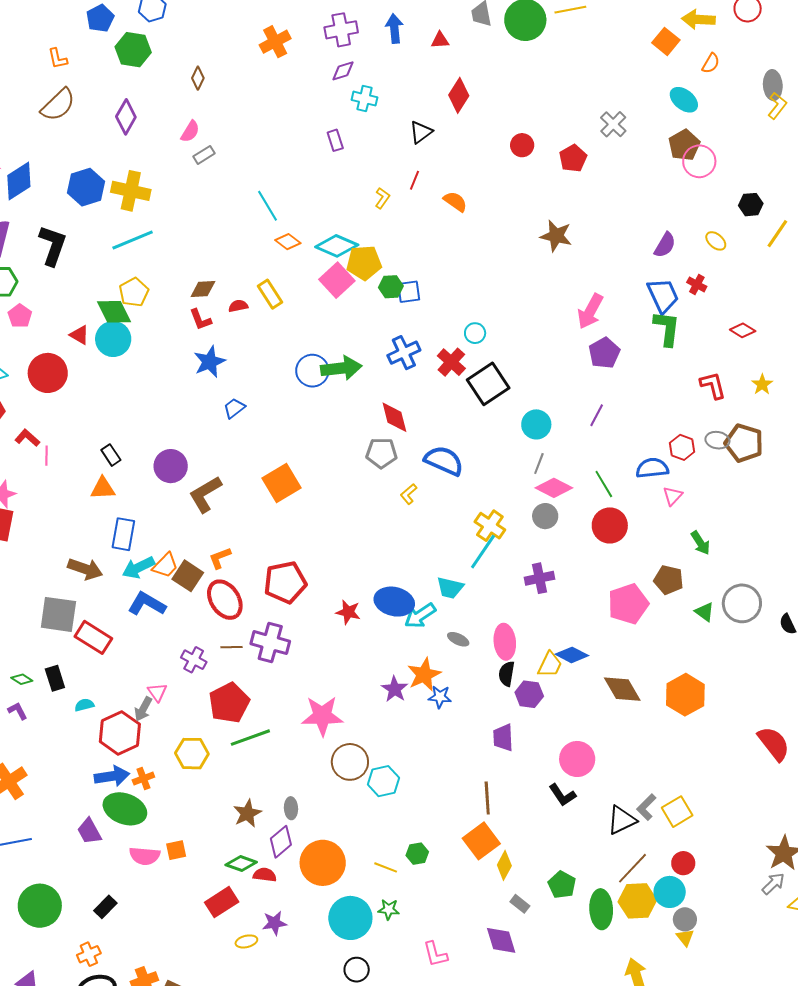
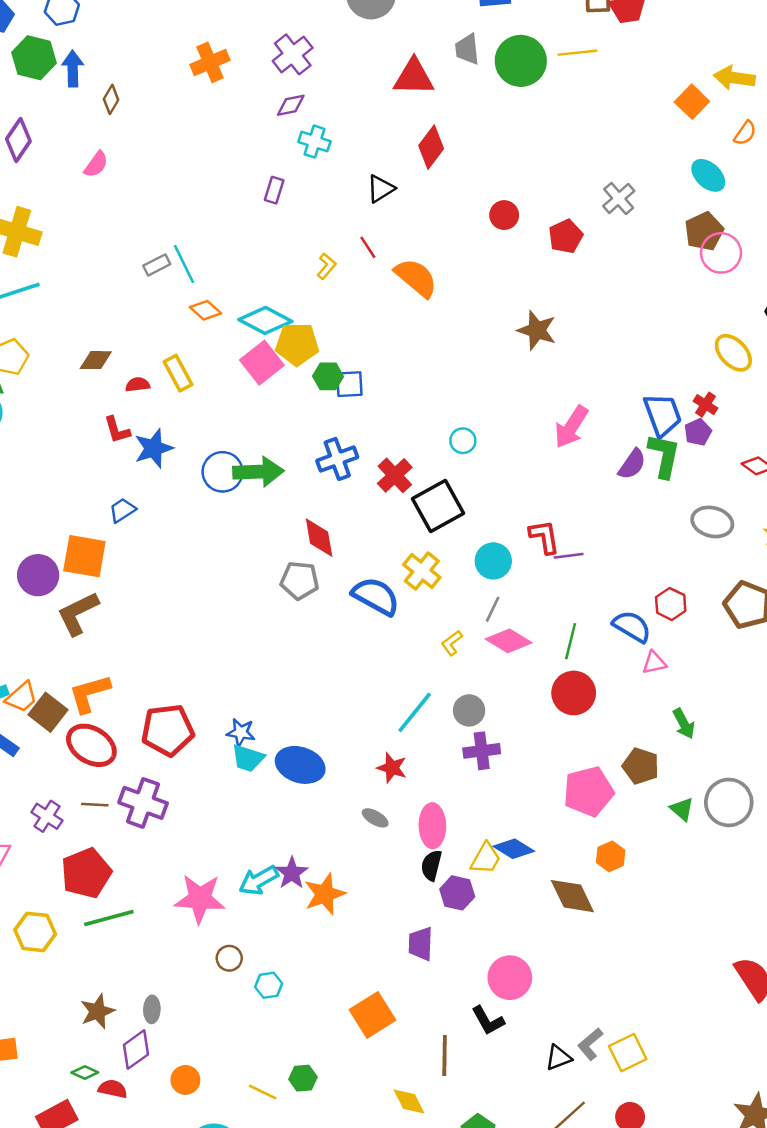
blue arrow: (394, 28) -> (73, 69), moved
purple cross: (341, 30) -> (293, 54), turned -32
red triangle: (440, 40) -> (414, 77), size x1.8
purple rectangle: (335, 140) -> (274, 190), turned 30
gray rectangle: (204, 155) -> (157, 265), moved
red line: (415, 180) -> (368, 247), turned -60
orange semicircle: (455, 202) -> (416, 278), size x1.5
yellow ellipse: (716, 241) -> (733, 353), size x1.5
purple semicircle: (665, 245) -> (632, 464), moved
red L-shape: (200, 320) -> (117, 430), moved
cyan circle: (475, 333) -> (463, 441), moved
purple pentagon: (604, 353) -> (698, 432), moved, size x0.7
blue star: (210, 362) -> (154, 448), moved
red L-shape: (713, 385) -> (544, 537), moved
purple line: (597, 415) -> (569, 556), turned 50
gray ellipse: (717, 440) -> (712, 522), moved, size x1.4
blue semicircle: (652, 468) -> (632, 626), turned 32
orange square: (281, 483) -> (84, 556), moved, turned 36
green line: (604, 484) -> (571, 641), turned 40
yellow L-shape: (409, 494) -> (452, 643), moved
pink triangle: (673, 496) -> (654, 663), turned 30
gray circle: (545, 516) -> (469, 710), moved
yellow cross: (490, 526) -> (422, 571), moved
orange L-shape: (220, 558) -> (89, 693), size x1.5
cyan trapezoid: (450, 588) -> (248, 758), moved
red ellipse: (225, 600) -> (91, 745), turned -30
red star: (348, 612) -> (392, 768), moved
cyan arrow: (420, 616) -> (259, 880), moved
orange star: (424, 675) -> (325, 894), moved
orange hexagon: (685, 695) -> (611, 856), moved, size x0.6
blue star: (440, 697) -> (241, 732), moved
brown circle: (350, 762) -> (229, 958), size x0.6
cyan hexagon: (383, 781) -> (269, 985), size x0.7
brown line: (487, 798) -> (445, 1056), moved
black triangle: (622, 820) -> (559, 1058), size x0.7
orange square: (481, 841) -> (372, 1015), moved
orange circle: (323, 863) -> (185, 1080), size x0.5
green diamond: (241, 864) -> (85, 1073), size x0.7
yellow diamond: (504, 865) -> (409, 1101), turned -60

